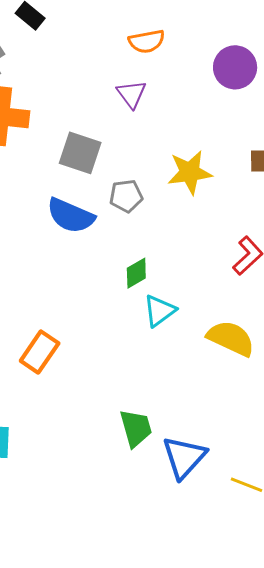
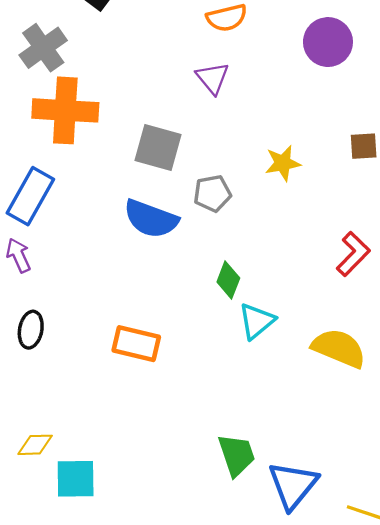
yellow star: (190, 172) -> (283, 163), size x0.7
green diamond: (136, 273) -> (228, 280), turned -36
orange rectangle: (40, 352) -> (136, 344), moved, turned 72

